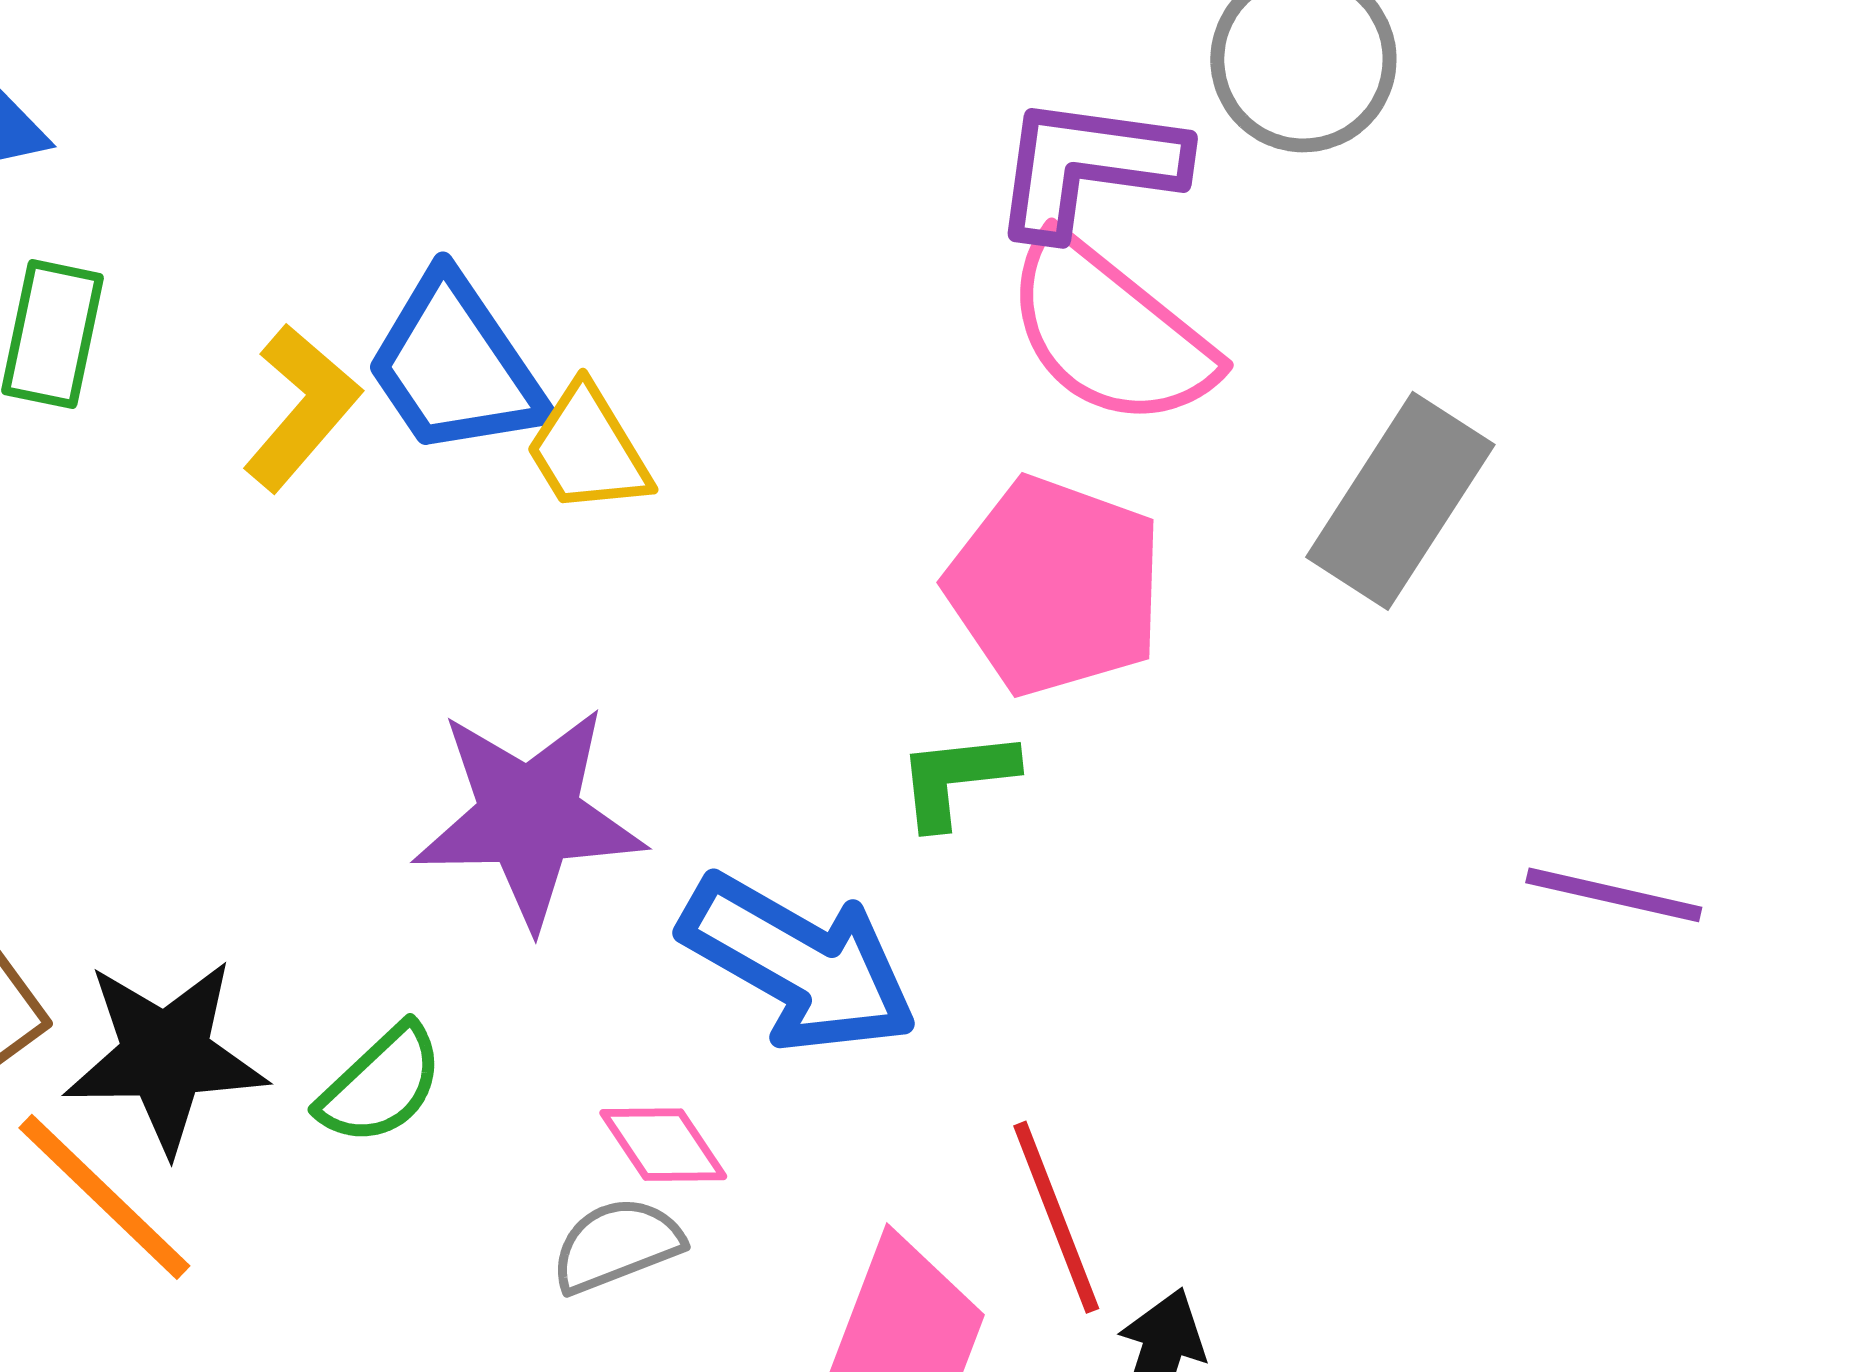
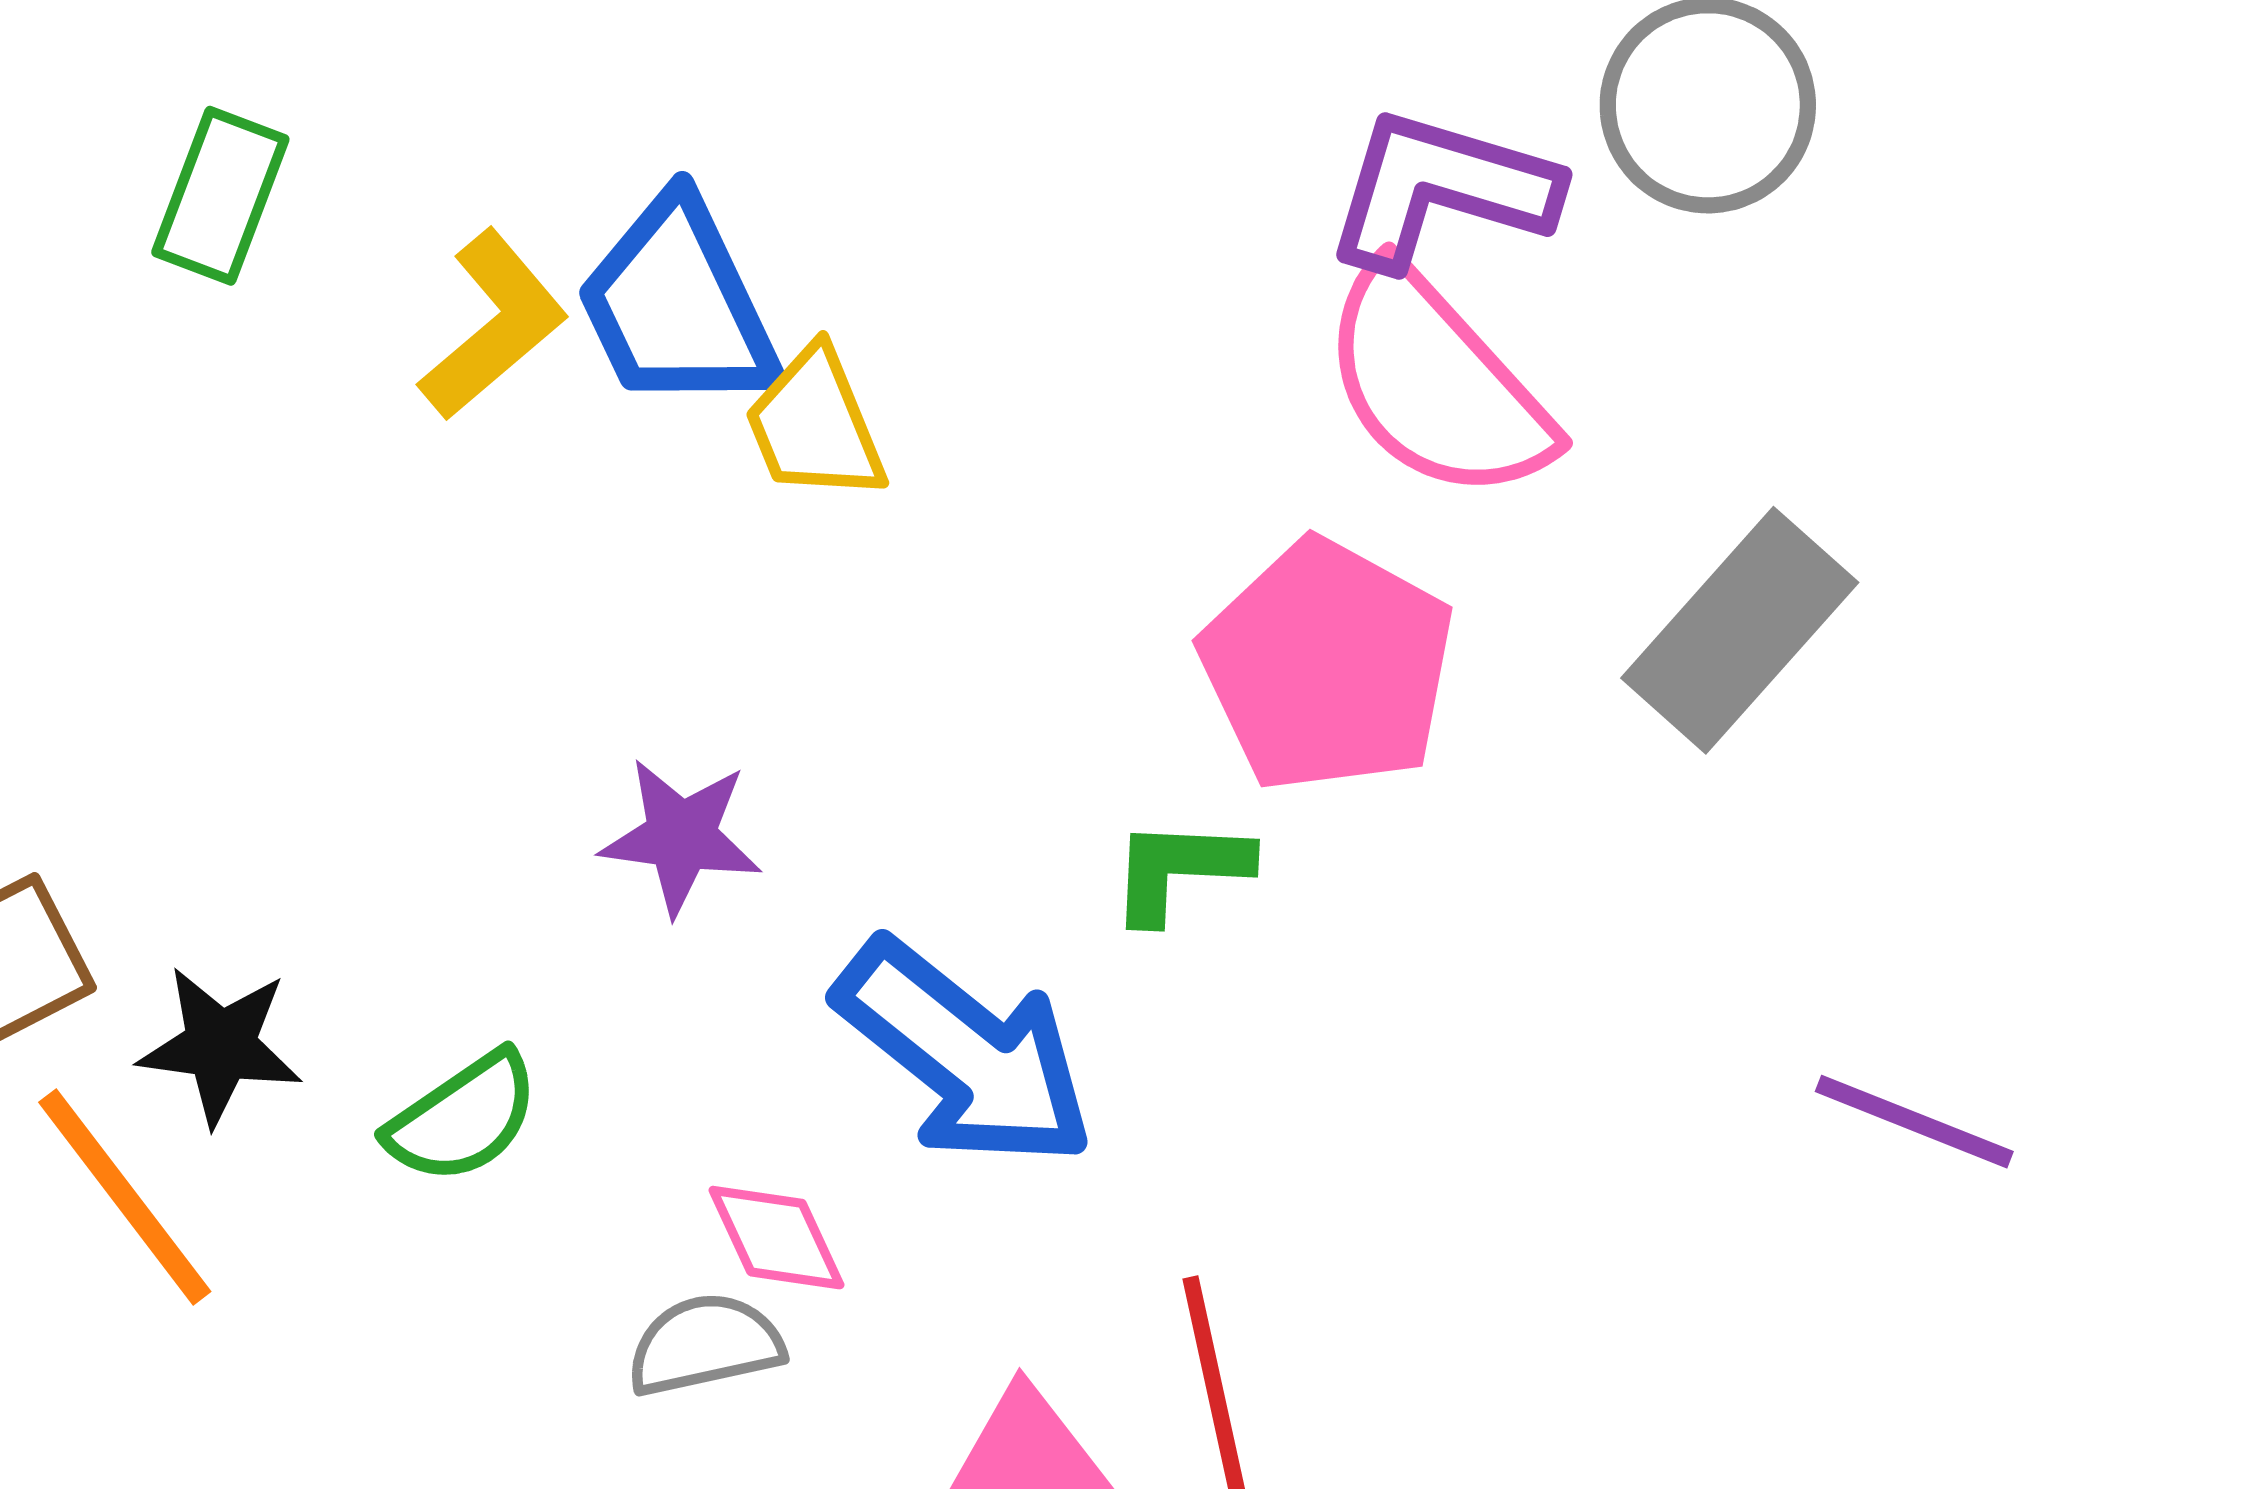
purple star: (529, 817) -> (681, 836), size x0.6
black star: (165, 1056) -> (220, 1046), size x0.7

